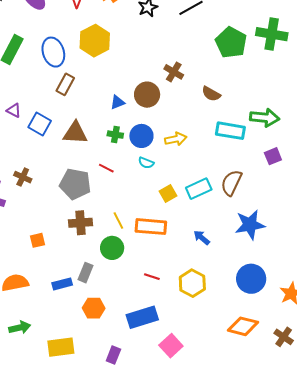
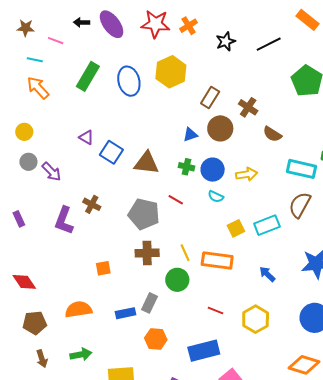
brown rectangle: (65, 84) -> (210, 98), moved
brown semicircle: (211, 94) -> (272, 134), moved
brown semicircle: (231, 183) -> (300, 205), moved

